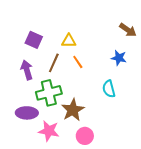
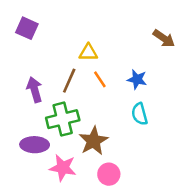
purple square: (34, 40) -> (27, 28), moved
blue star: (119, 58) -> (137, 79), moved

